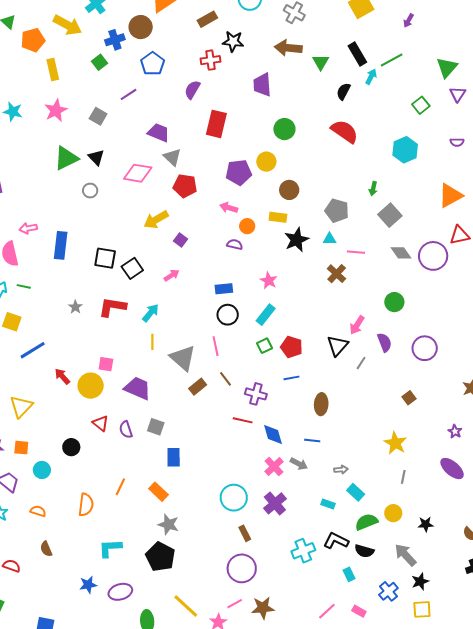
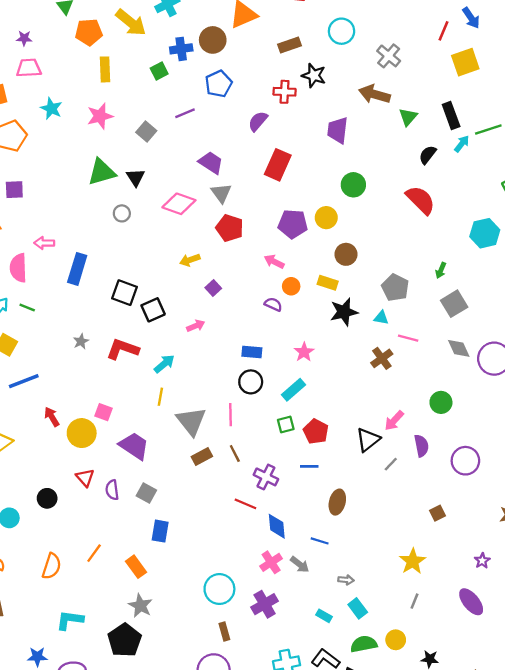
yellow arrow: (156, 220) -> (190, 260), size x0.7

